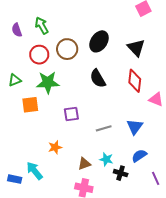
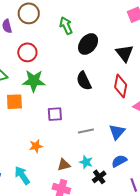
green arrow: (42, 26) -> (66, 26), moved
brown circle: (67, 49) -> (29, 13), moved
cyan arrow: (34, 171) -> (22, 175), moved
black cross: (121, 173) -> (99, 177), turned 32

